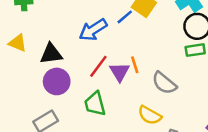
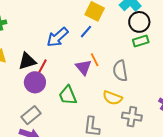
blue line: (125, 17) -> (86, 32), moved
red line: (98, 66) -> (41, 68), moved
gray semicircle: (164, 83) -> (120, 71), turned 50

